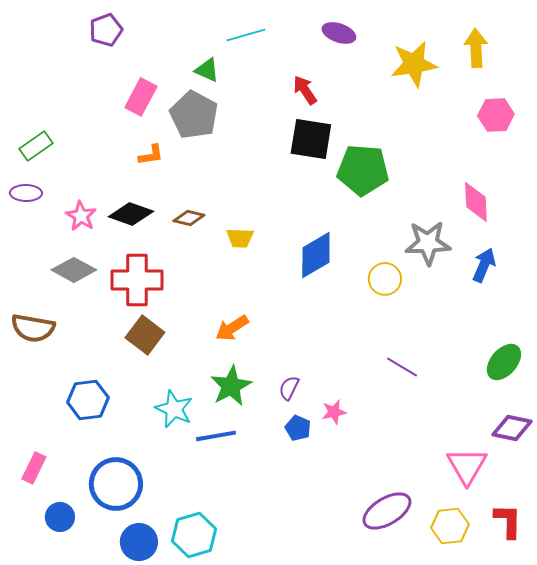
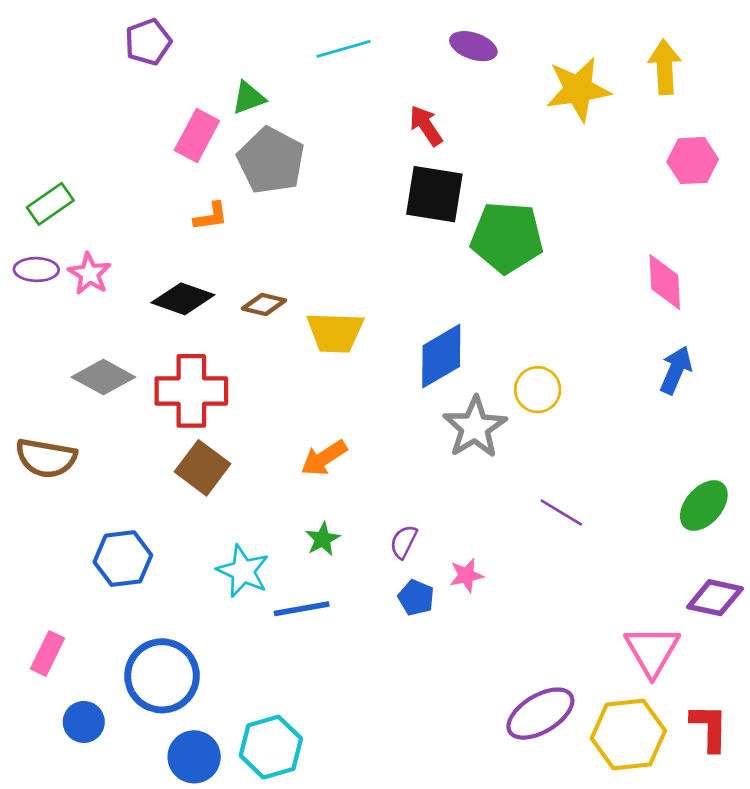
green triangle: (207, 70) -> (249, 98), moved, turned -44
pink star: (81, 216) -> (89, 274), moved
yellow trapezoid: (240, 238) -> (335, 332), size x1.5
gray star: (428, 243) -> (475, 427), moved, turned -30
green star: (231, 386) -> (323, 539), size x0.6
yellow hexagon: (450, 526) -> (628, 735), size x1.4

